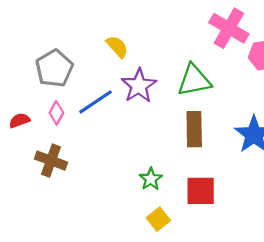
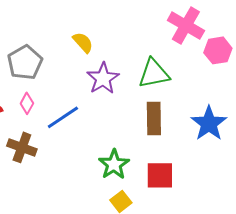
blue line: (95, 102) -> (63, 117), moved
green star: (151, 179) -> (114, 164), size x1.4

